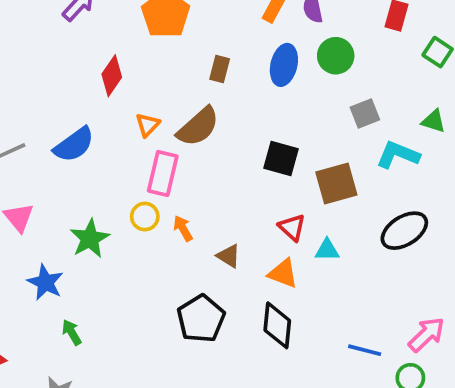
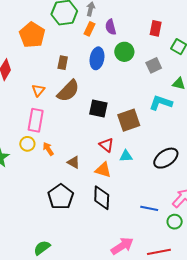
gray square: (365, 113) -> (154, 65), moved
orange triangle: (148, 125) -> (38, 90), moved
brown semicircle: (198, 127) -> (68, 91), moved
black ellipse: (404, 231) -> (166, 158), moved

